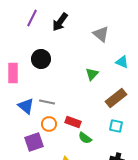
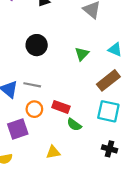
black circle: (41, 59) -> (37, 45), moved
cyan triangle: (122, 62) -> (115, 49), moved
cyan square: (116, 126) -> (108, 111), size x1.5

